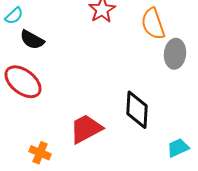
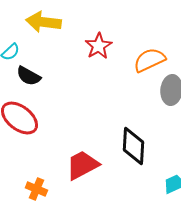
orange semicircle: (153, 24) -> (149, 60), turned 84

